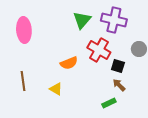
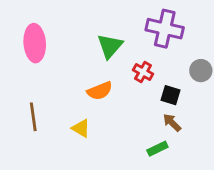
green triangle: (82, 20) -> (110, 46), moved
red cross: (99, 50) -> (143, 72), size x0.6

